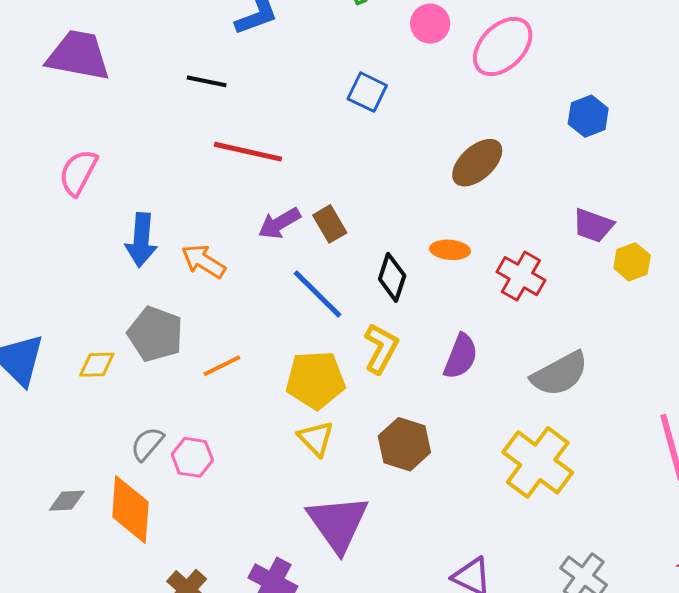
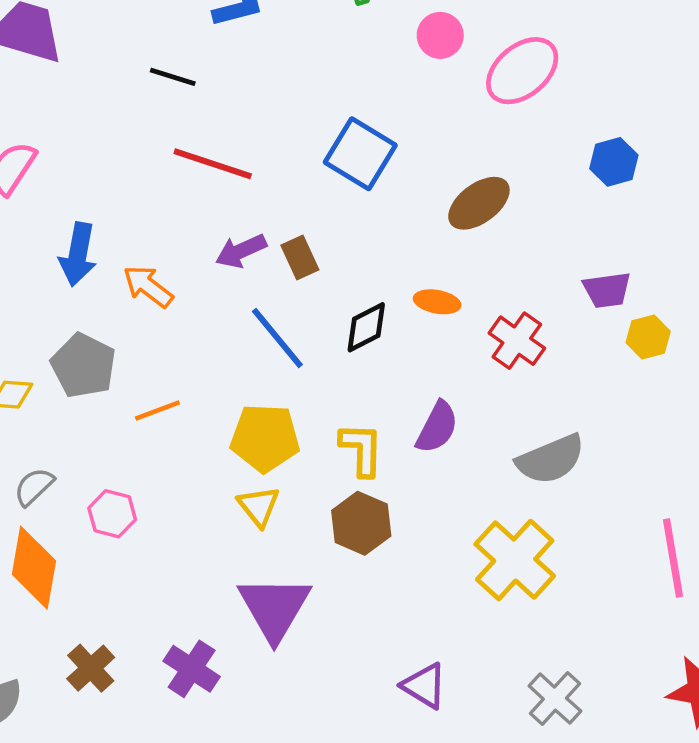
blue square: (367, 92) -> (360, 154), moved, size x1.5
purple trapezoid: (593, 225) -> (607, 290), turned -33
black diamond: (392, 277) -> (366, 327), turned 39
yellow L-shape: (381, 348) -> (361, 449), moved, turned -33
gray semicircle: (147, 444) -> (34, 487), moved

